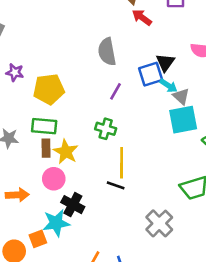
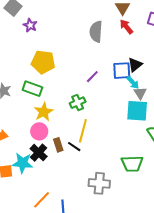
gray semicircle: (107, 52) -> (96, 32), moved
purple star: (15, 72) -> (30, 25), moved
green cross: (106, 129) -> (78, 103), turned 35
brown rectangle: (46, 148) -> (58, 145), moved, turned -32
pink circle: (54, 179) -> (39, 131), moved
gray cross: (159, 223) -> (99, 183), turned 35

